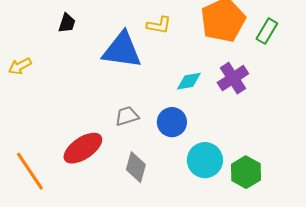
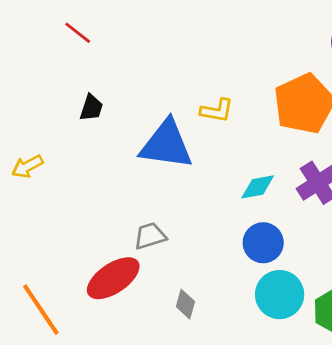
gray trapezoid: (127, 116) -> (150, 236), moved
blue circle: (172, 122) -> (263, 243), moved
gray diamond: (136, 167) -> (185, 304), size x0.7

